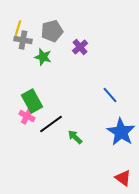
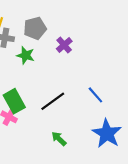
black line: (51, 124) -> (53, 101), moved

